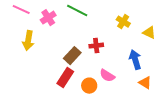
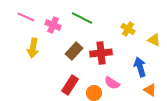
pink cross: (48, 18) -> (53, 25), turned -35
red cross: (96, 46) -> (101, 53), size x1.5
brown rectangle: (72, 56) -> (74, 51), moved

